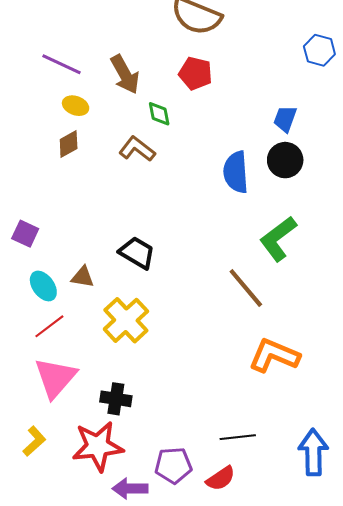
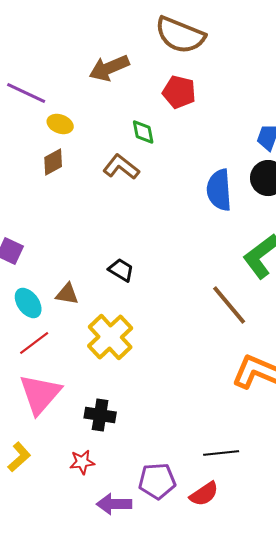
purple line: (61, 64) -> (26, 93), moved
brown arrow: (125, 74) -> (109, 68), moved, turned 96
black trapezoid: (137, 253) -> (121, 270), size x0.7
red star: (98, 446) -> (82, 462), size x0.5

